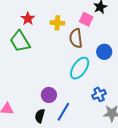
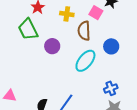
blue cross: (99, 94) -> (111, 88), moved
purple circle: (49, 95) -> (52, 46), moved

